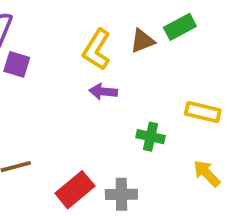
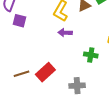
red rectangle: (75, 190) -> (45, 72), moved

